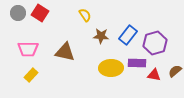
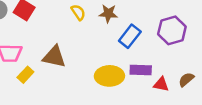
brown star: (101, 36) -> (108, 13), moved
purple hexagon: (155, 43) -> (172, 30), moved
yellow rectangle: (31, 75) -> (25, 75), moved

